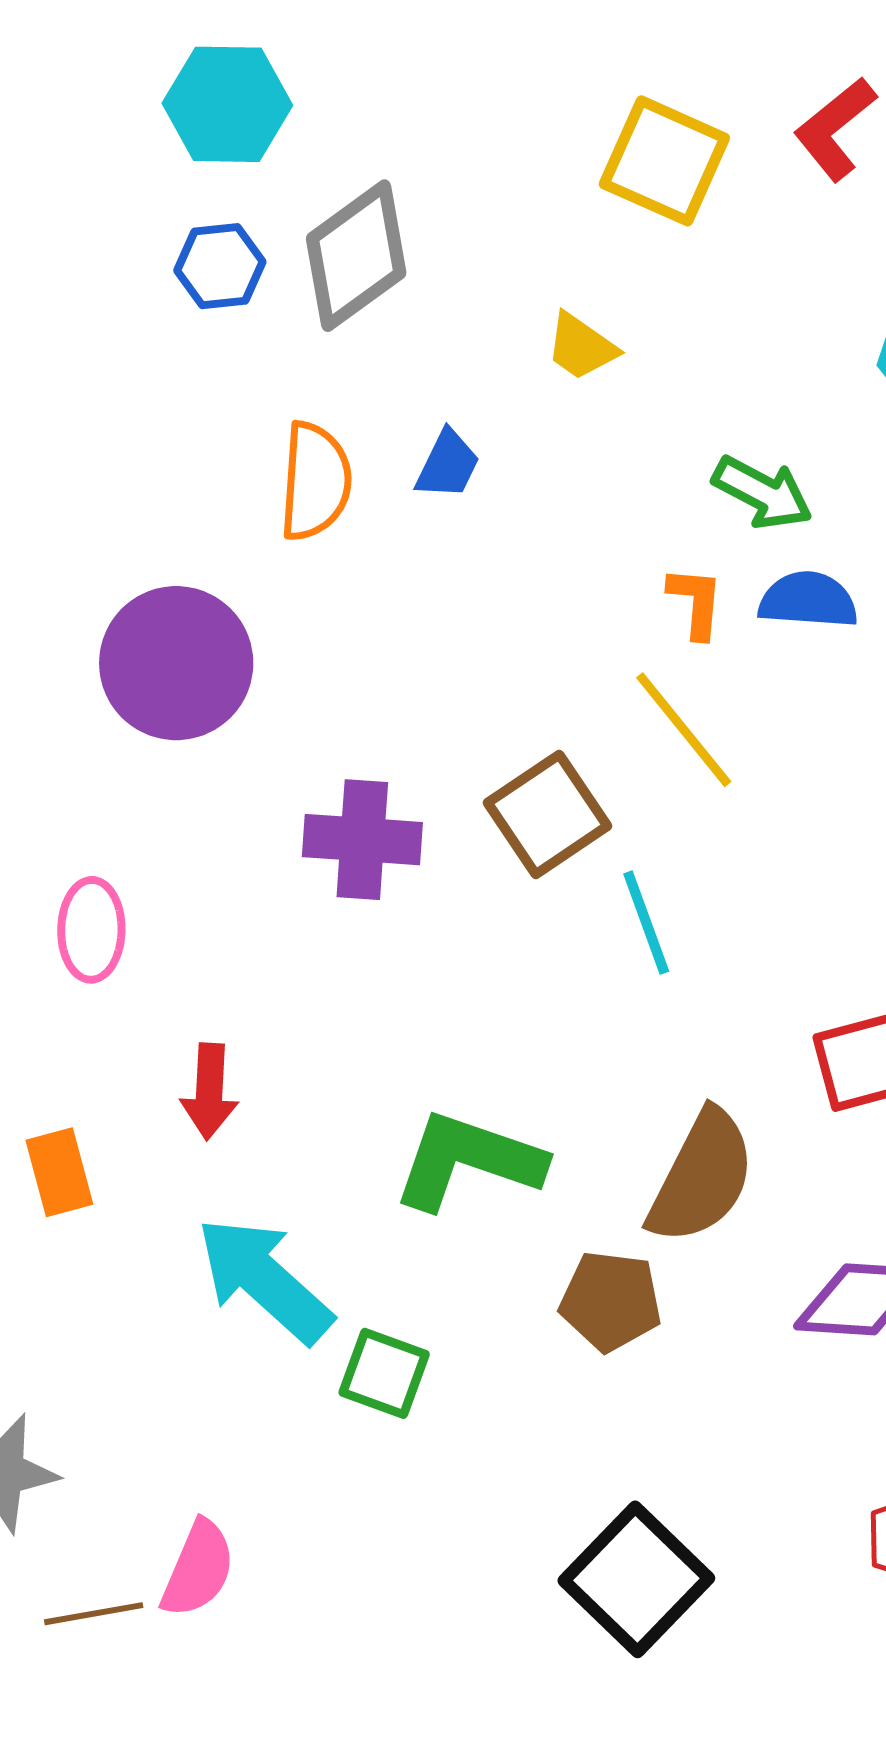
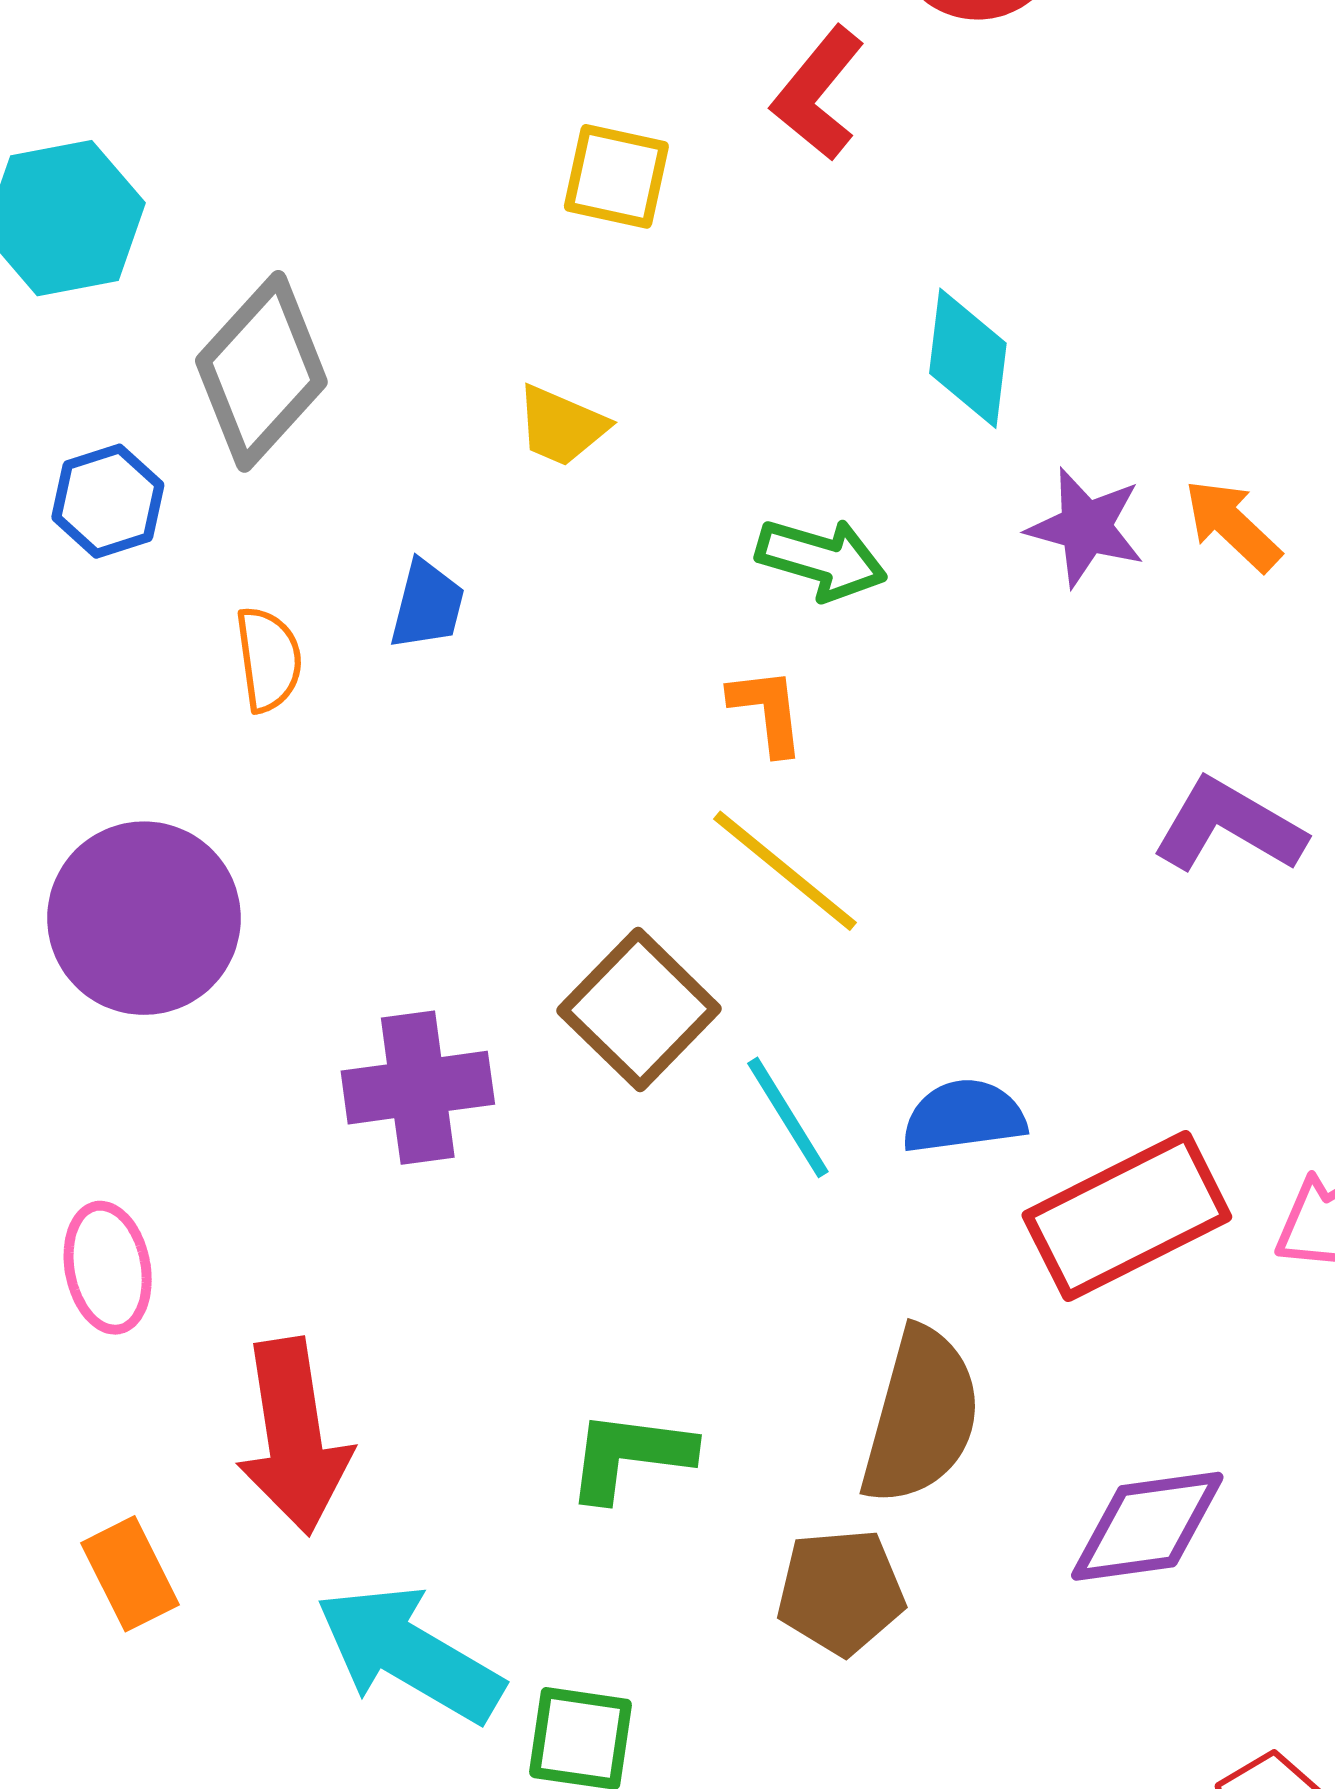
yellow square: (664, 161) -> (616, 176), size x0.7
blue hexagon: (220, 266) -> (108, 501), moved
orange semicircle: (315, 481) -> (269, 659), size x0.7
blue semicircle: (808, 600) -> (964, 1116), moved
red arrow: (209, 1091) -> (294, 1436), size x1.6
green L-shape: (468, 1161) -> (630, 1456), size x0.7

